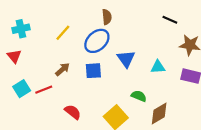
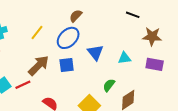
brown semicircle: (107, 17) -> (76, 16), turned -128
brown arrow: (62, 69) -> (39, 65), size x1.6
green semicircle: (139, 96) -> (109, 85), turned -72

